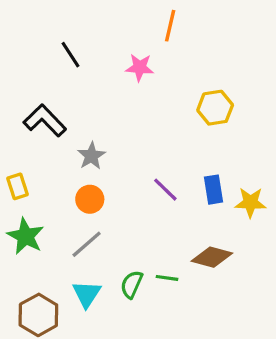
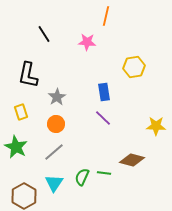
black L-shape: (45, 120) -> (28, 75), turned -124
yellow rectangle: (18, 186) -> (21, 112), moved
blue rectangle: (214, 190) -> (104, 92), moved

